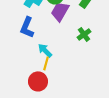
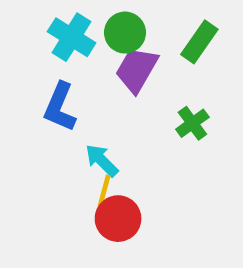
red circle: (38, 81) -> (118, 219), moved

